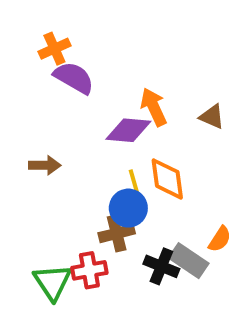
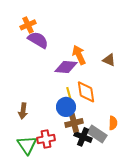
brown arrow: (45, 165) -> (23, 111), moved, turned 98
brown cross: (117, 233) -> (74, 123), moved
orange semicircle: (220, 239) -> (113, 123), turned -32

